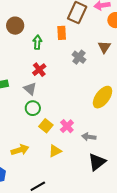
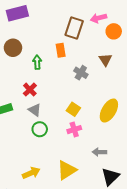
red cross: (39, 70) -> (30, 90), moved
yellow square: (46, 126) -> (73, 109), moved
pink cross: (67, 126) -> (74, 130), moved, turned 32
yellow triangle: (55, 151) -> (67, 170), size x1.5

